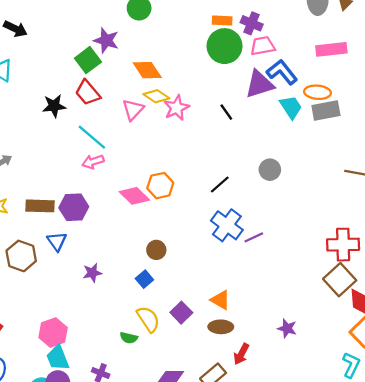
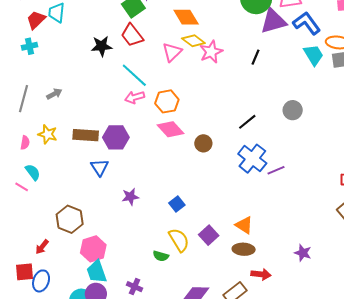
purple triangle: (260, 84) -> (273, 21), moved
black line: (226, 112) -> (256, 57), turned 56
orange hexagon: (160, 186) -> (167, 101), moved
brown circle: (156, 250) -> (203, 143), moved
brown hexagon: (21, 256) -> (70, 219), moved
red arrow: (241, 354) -> (261, 274), turned -114

